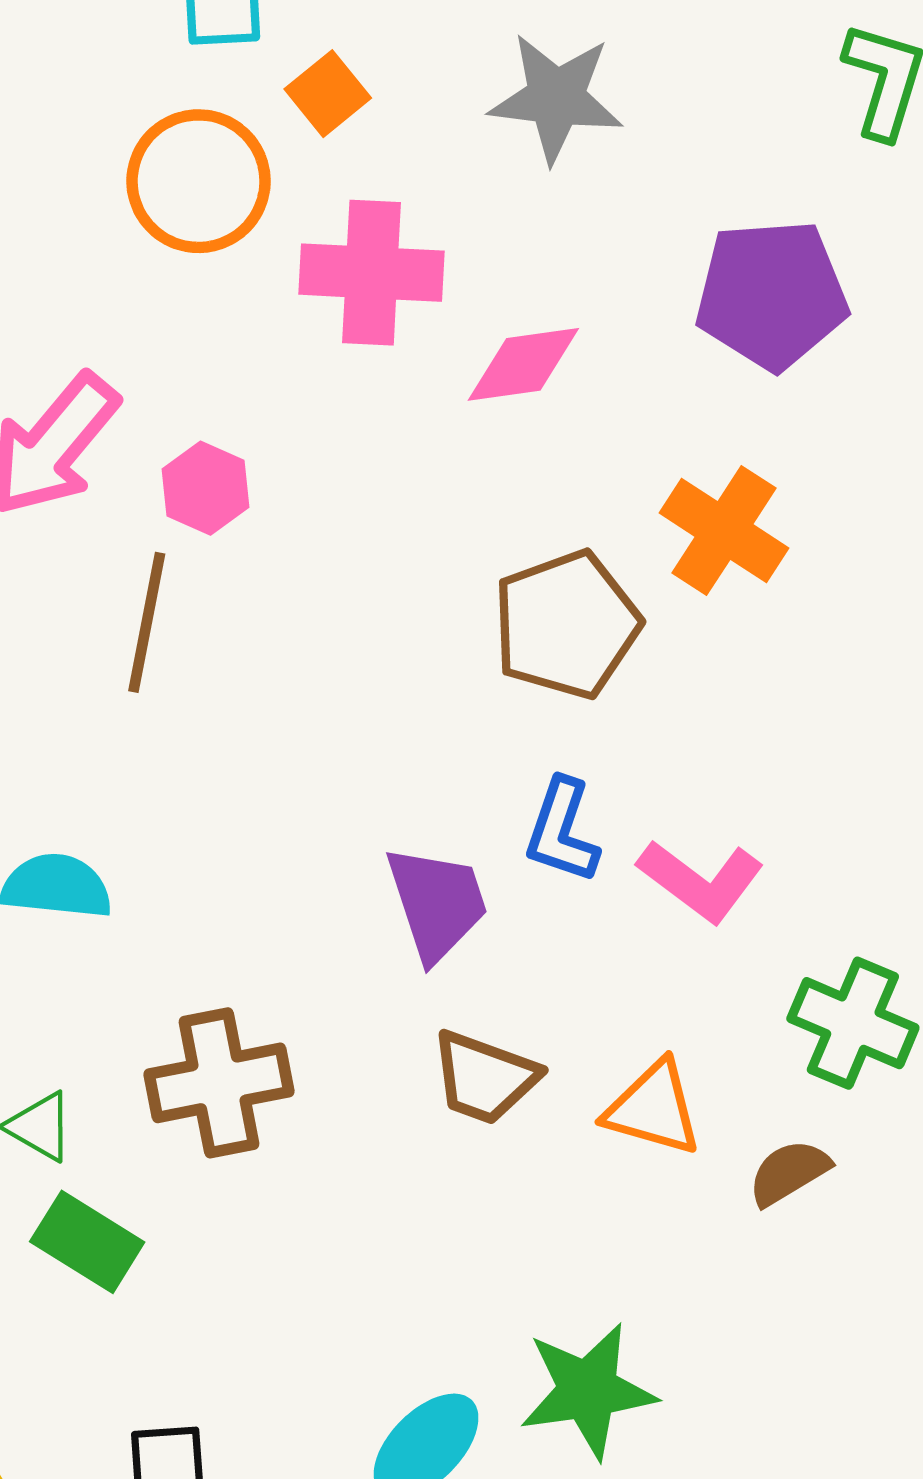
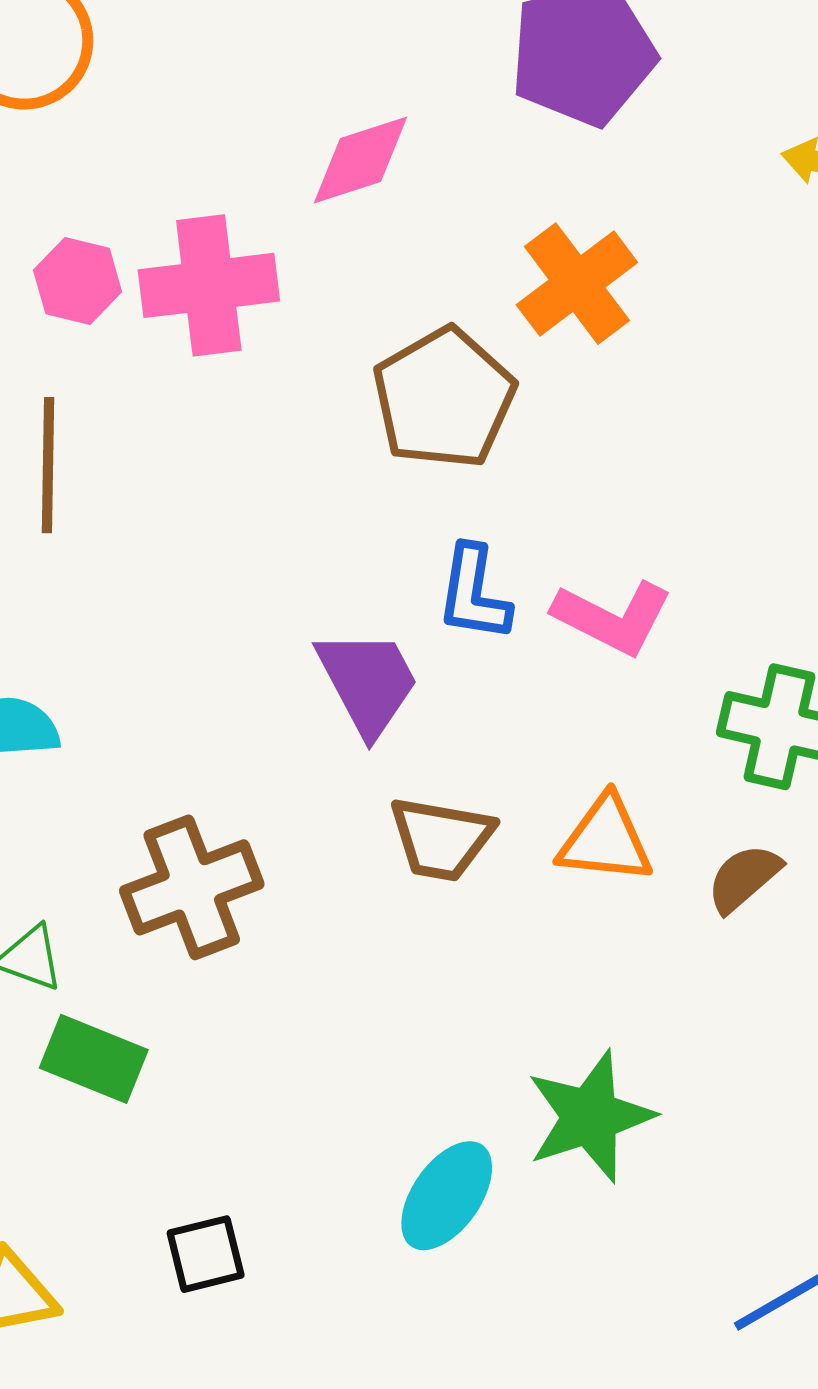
pink cross: (372, 273) -> (209, 285), moved
pink hexagon: (206, 488) -> (78, 281), moved
orange cross: (724, 530) -> (577, 284), turned 30

